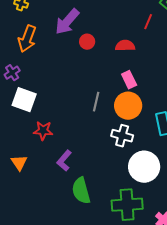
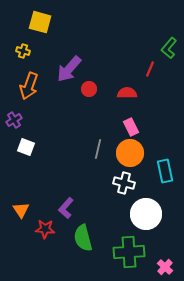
white square: (24, 100) -> (26, 147), size x0.7
red star: (43, 131) -> (45, 229), moved

